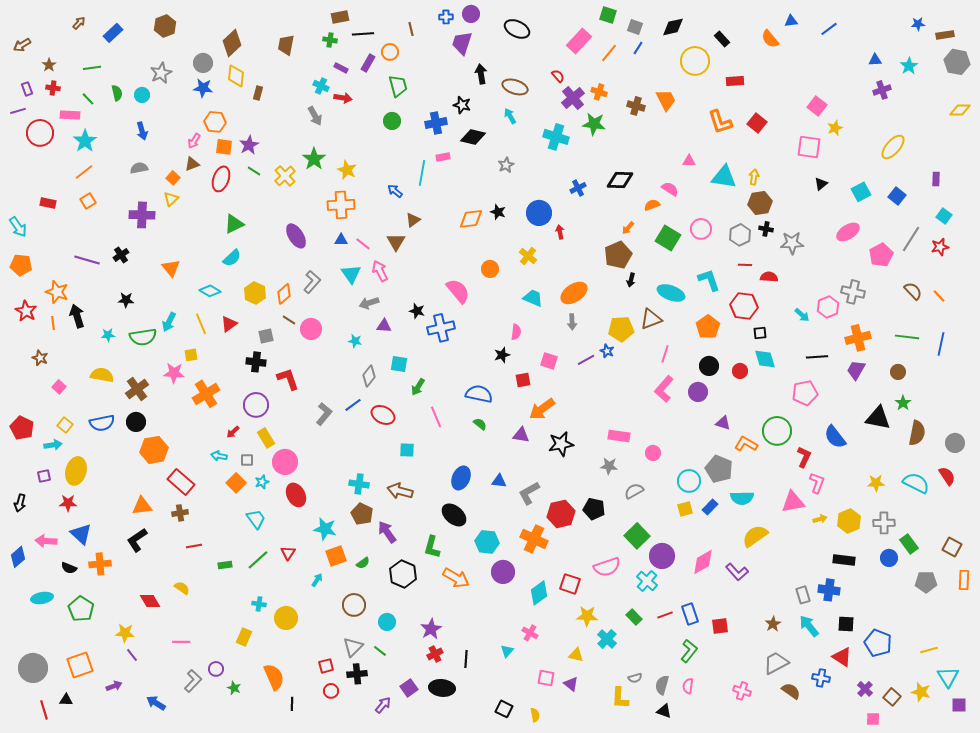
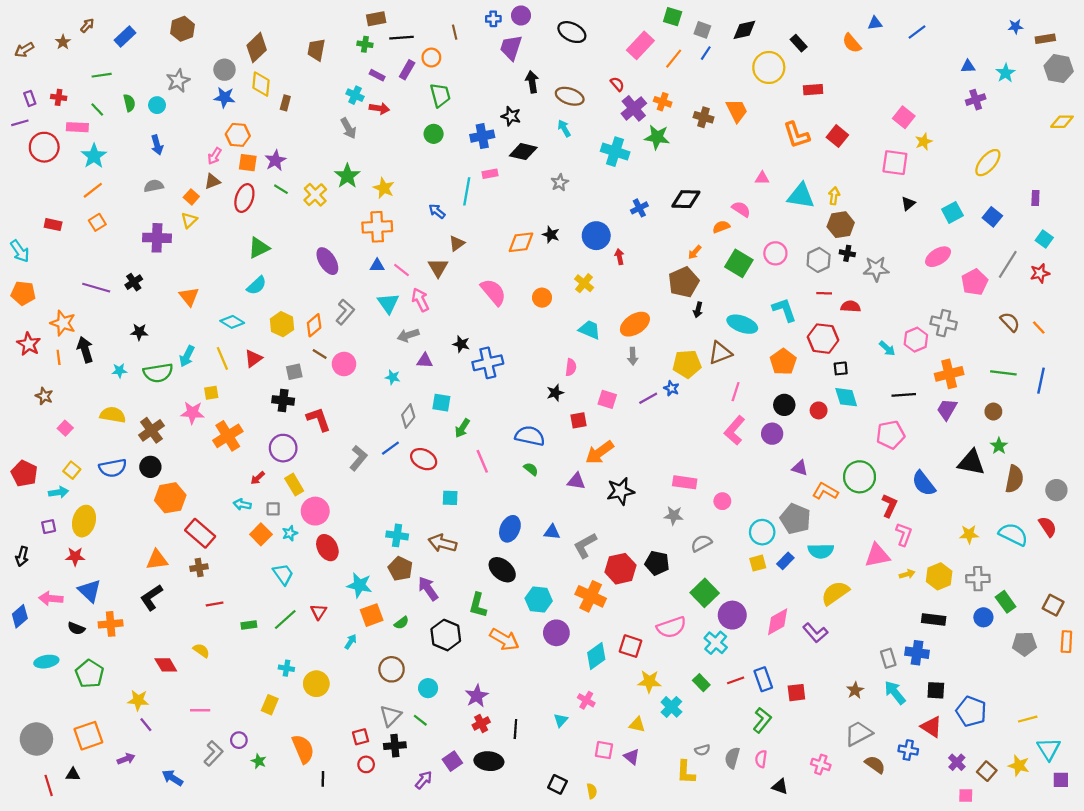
brown star: (49, 65) -> (63, 42), moved
pink semicircle: (458, 291) -> (493, 292), moved
black triangle: (664, 711) -> (780, 787), moved

